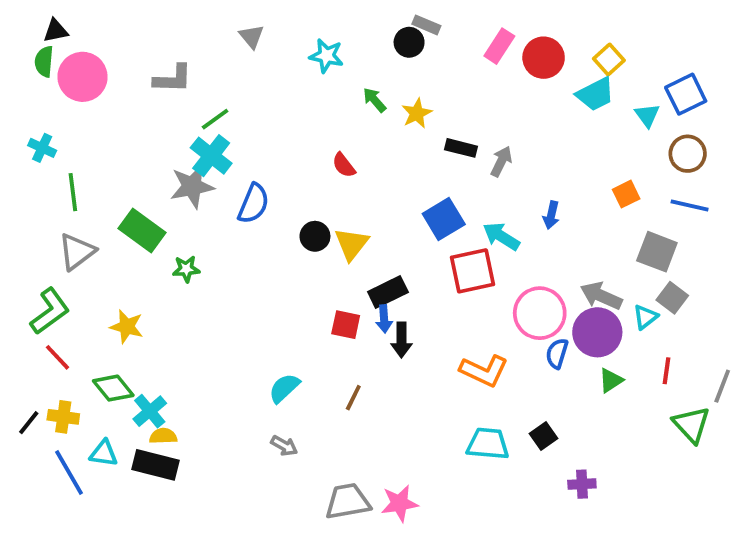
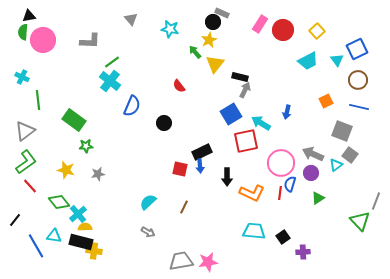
cyan trapezoid: (595, 94) -> (308, 61), moved
yellow star: (417, 113) -> (209, 40), moved
gray arrow: (501, 161) -> (245, 90), moved
gray star: (192, 186) -> (98, 174), moved, size x0.6
yellow triangle: (351, 244) -> (215, 64), moved
gray triangle: (77, 252) -> (25, 131), moved
green star: (186, 269) -> (86, 146), moved
purple circle: (597, 332) -> (311, 173), size x0.6
black arrow: (401, 340) -> (227, 177), moved
red line: (666, 371) -> (280, 193), moved
yellow cross: (63, 417) -> (94, 251), moved
black square: (544, 436) -> (283, 237), moved

